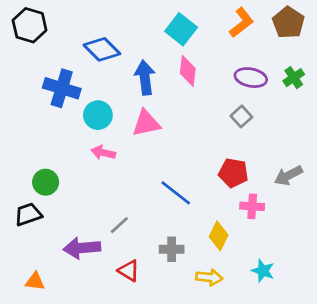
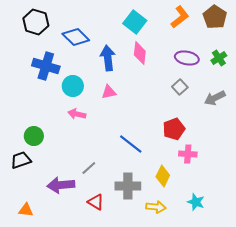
black hexagon: (30, 25) -> (36, 22), moved
pink triangle: (146, 123) -> (109, 92), size x0.7
red pentagon: (233, 173) -> (174, 129), turned -30
gray arrow: (288, 175) -> (215, 98), moved
gray cross: (172, 249) -> (128, 186), size x1.4

